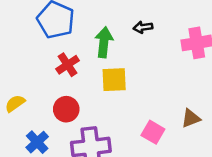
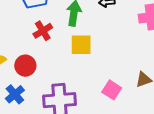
red circle: (66, 109) -> (25, 66), moved

